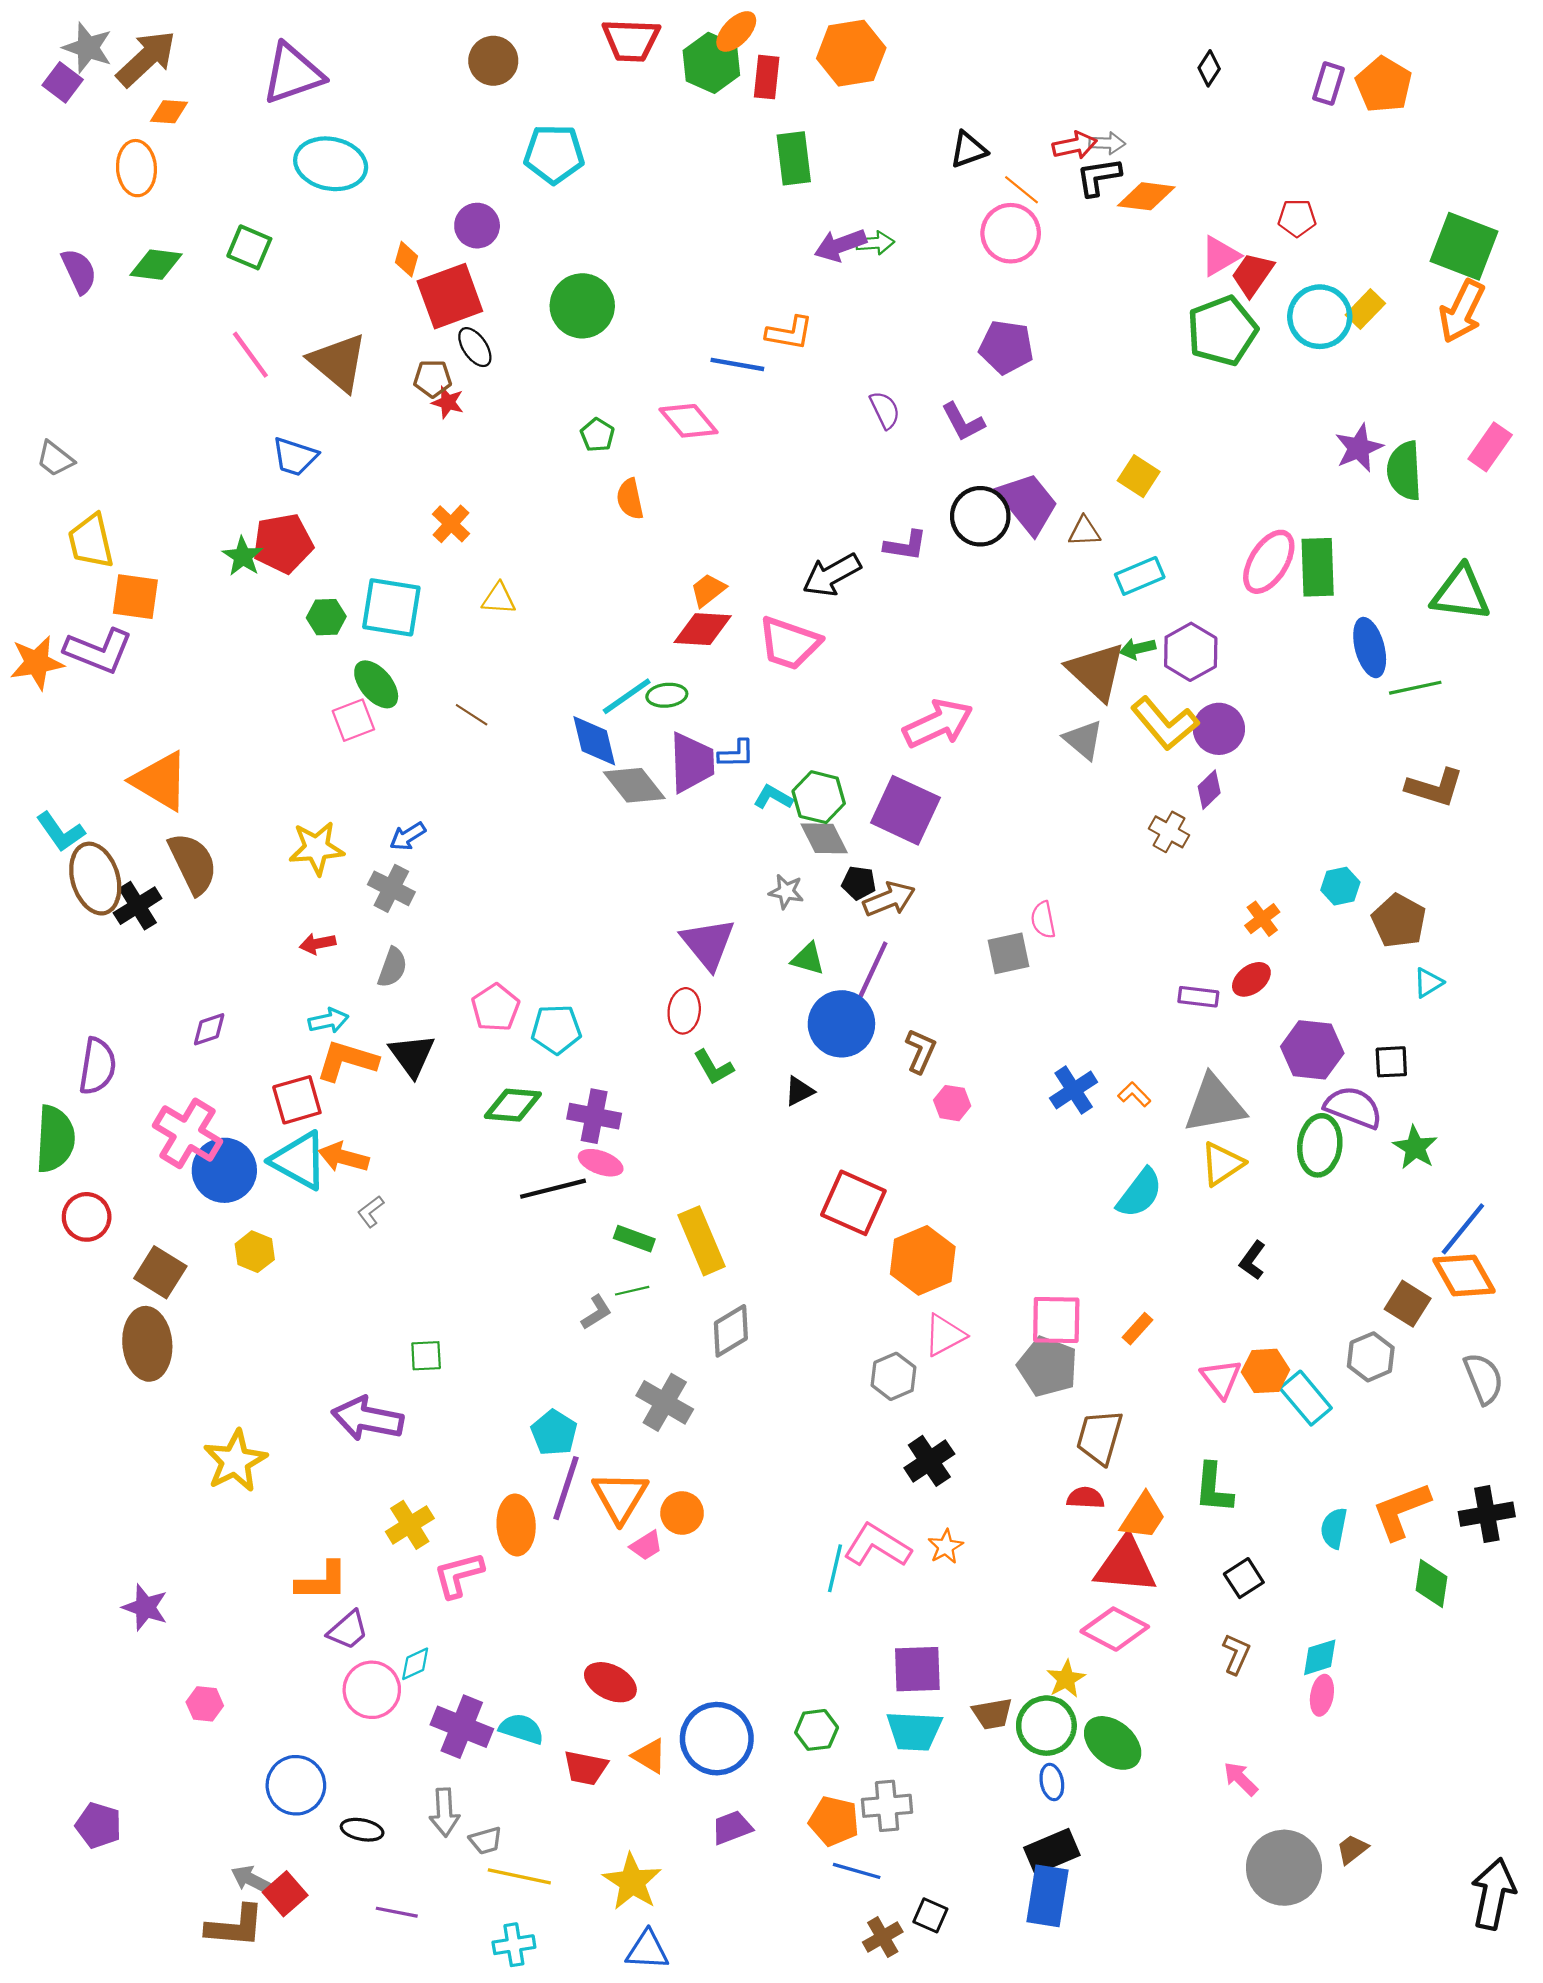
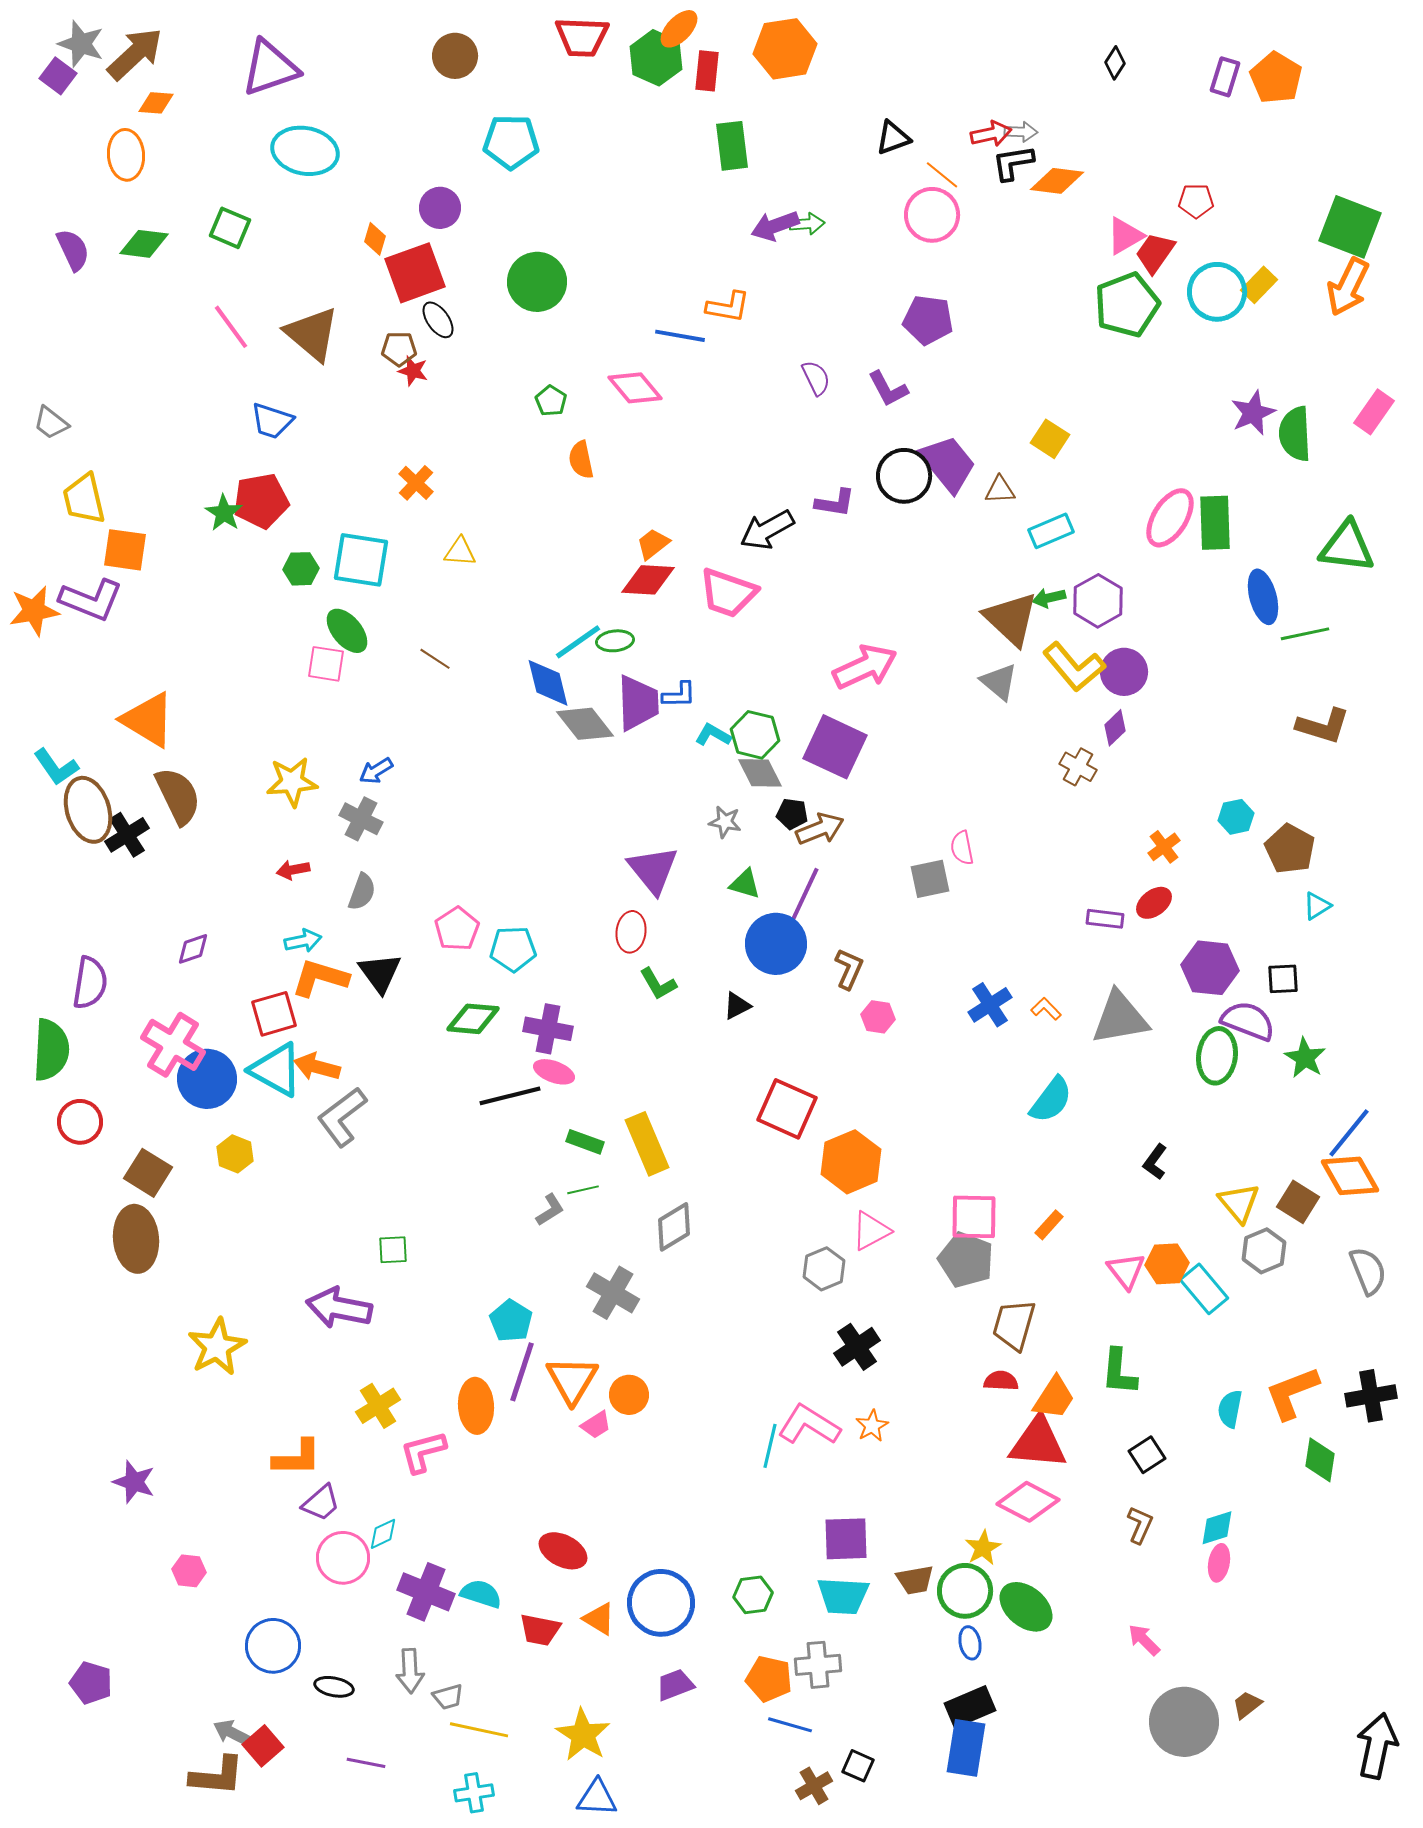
pink square: (353, 720) -> (326, 664), turned 30
yellow triangle: (1222, 1164) -> (1239, 1203), moved, turned -36
gray L-shape: (371, 1212) -> (342, 1117), size x2.0

